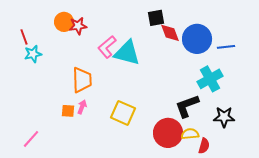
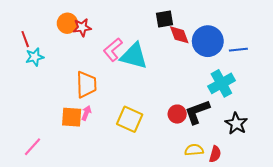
orange square: (68, 111) -> (72, 117), size x1.5
black star: (224, 117) -> (236, 124), turned 30
red circle: (168, 133) -> (177, 114), moved, size x0.6
yellow semicircle: (190, 134) -> (194, 150), moved

